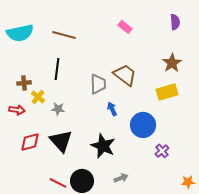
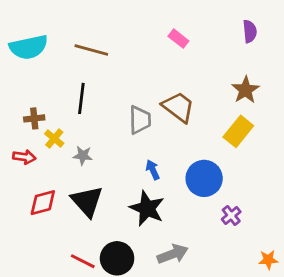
yellow rectangle: (167, 92) -> (238, 131), turned -35
blue arrow: (112, 109) -> (153, 170), moved
gray arrow: (121, 178) -> (173, 254), size x1.5

